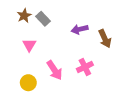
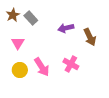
pink cross: (85, 67) -> (71, 64), turned -35
yellow circle: (28, 83) -> (20, 70), moved

